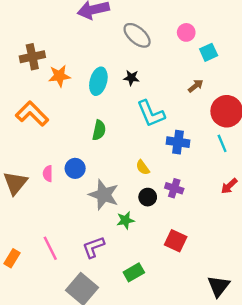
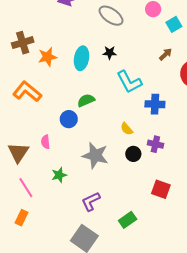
green semicircle: (99, 130) -> (86, 100), turned -120
blue circle: (75, 168) -> (69, 119), moved
green star: (125, 220) -> (59, 175), moved
pink line: (50, 248) -> (26, 188), moved

